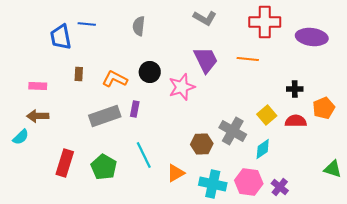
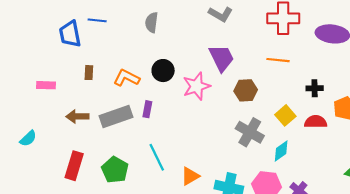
orange line: (248, 59) -> (278, 60), moved
brown arrow: (38, 116) -> (77, 117), moved
brown hexagon: (202, 144) -> (246, 90), moved

